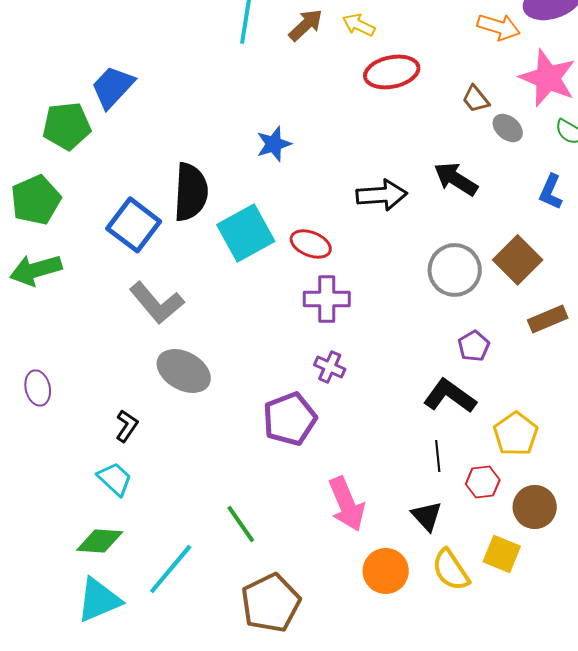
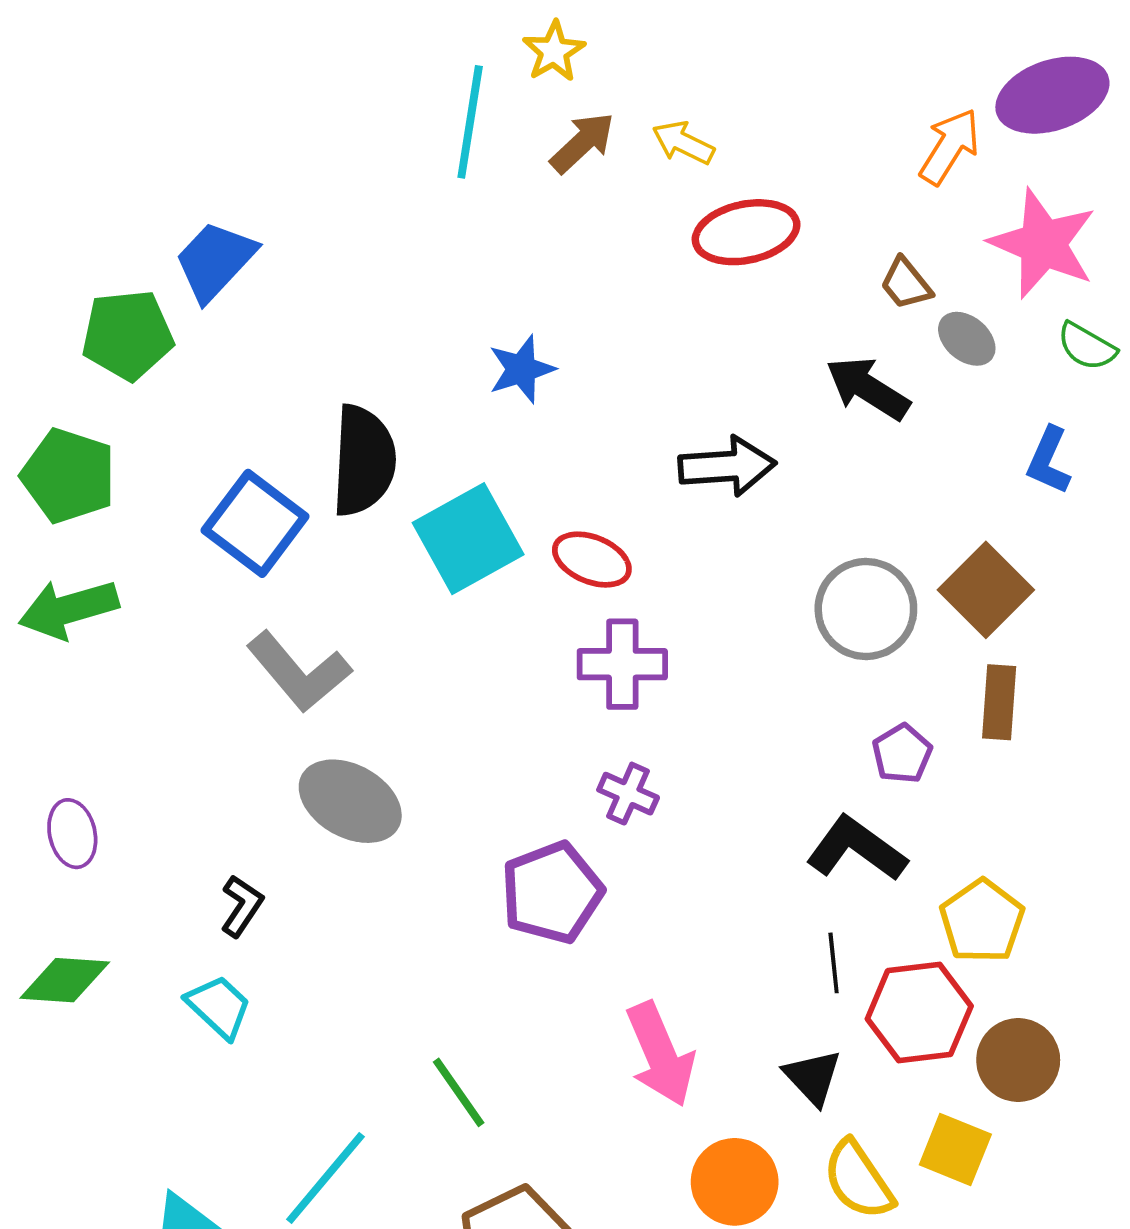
orange arrow: (499, 27) -> (950, 147), turned -75
black arrow: (456, 179) -> (868, 388), moved
green pentagon: (36, 200) -> (69, 476), turned -30
brown rectangle: (548, 319) -> (999, 702), moved, turned -63
red hexagon: (483, 482) -> (919, 1012), size x1.6
green diamond: (100, 541) -> (65, 980), moved

